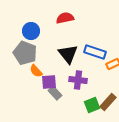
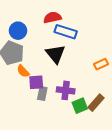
blue rectangle: (95, 52) -> (66, 32), moved
purple cross: (78, 80) -> (66, 90), moved
gray rectangle: (55, 93) -> (42, 93), turned 56

